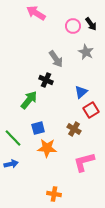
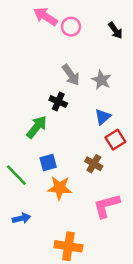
pink circle: (73, 26) -> (71, 27), moved
gray star: (86, 52) -> (101, 80), moved
blue arrow: (11, 164) -> (21, 218), moved
orange cross: (54, 194) -> (68, 246), size x1.5

